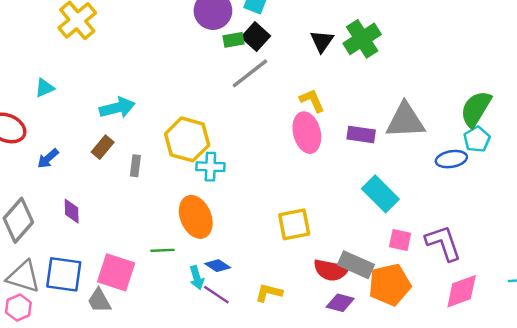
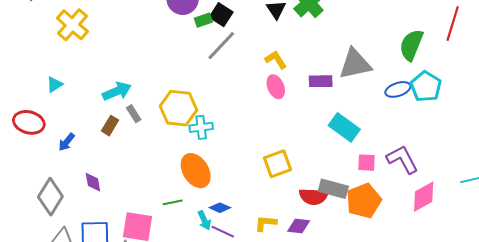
pink ellipse: (307, 133) -> (276, 87), size x0.7
cyan pentagon: (477, 139) -> (426, 86), moved, size x1.4
gray rectangle: (135, 166) -> (134, 114), moved, turned -30
purple diamond: (340, 303) -> (299, 226), moved

